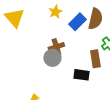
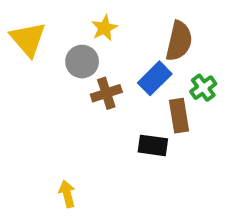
blue rectangle: (77, 22) -> (155, 78), moved
gray circle: (52, 58) -> (82, 62), moved

